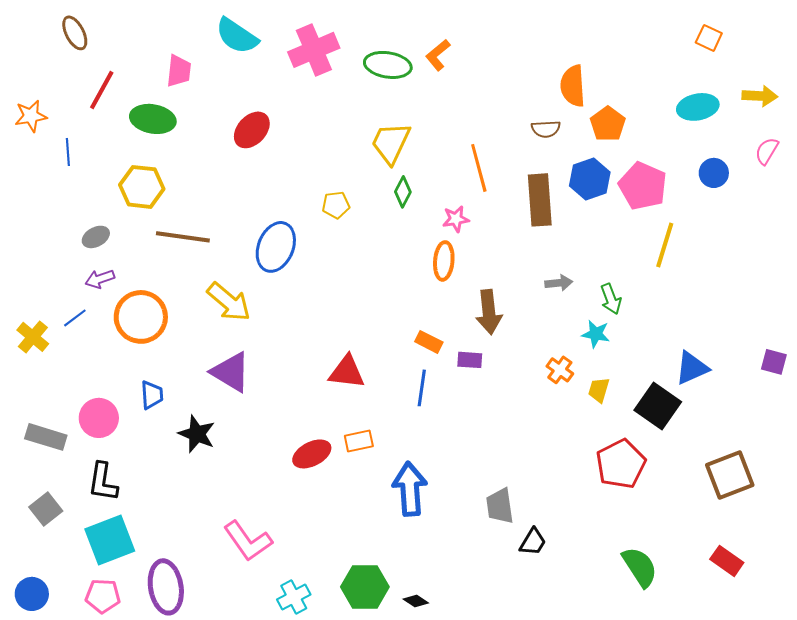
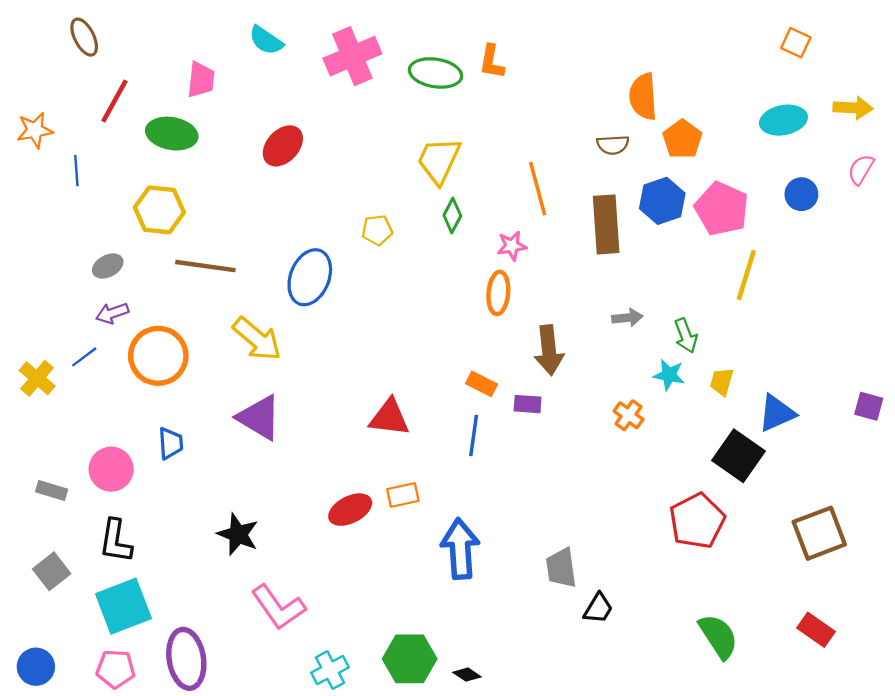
cyan semicircle: (237, 36) -> (266, 40), size x0.7
orange L-shape: (438, 55) -> (492, 62), turned -40
yellow trapezoid: (599, 390) -> (722, 382), moved
black star: (197, 434) -> (238, 534), moved
gray rectangle: (46, 437) -> (52, 490), size x0.7

